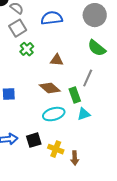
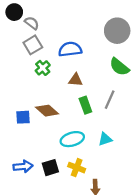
blue semicircle: (52, 18) -> (70, 49), moved
brown diamond: (50, 88) -> (47, 111), moved
green rectangle: (75, 95) -> (85, 105), moved
yellow cross: (56, 149) -> (77, 168), moved

